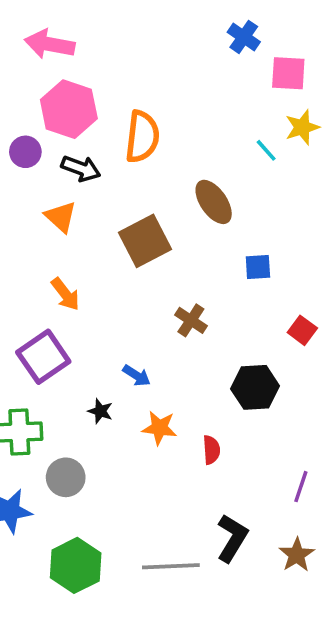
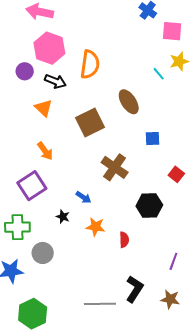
brown cross: (191, 320) -> (115, 167), size x1.5
brown star: (297, 555) -> (170, 299), turned -30
green hexagon: (76, 565) -> (33, 314), moved

